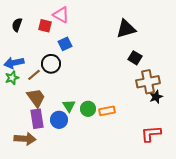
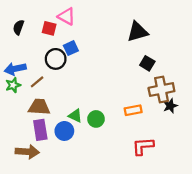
black circle: (51, 64) -> (56, 59), moved
brown trapezoid: (36, 98) -> (39, 107), turned -50
green triangle: (69, 106) -> (75, 116), turned -32
orange rectangle: (107, 111) -> (133, 110), moved
red L-shape: (151, 134) -> (143, 146), moved

